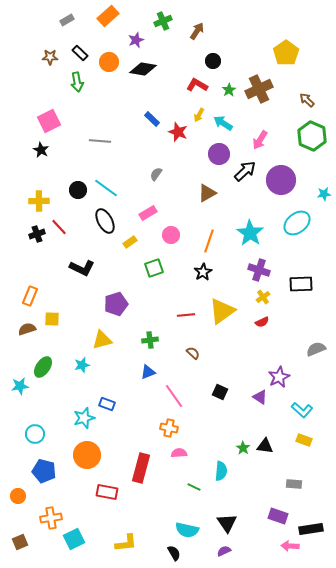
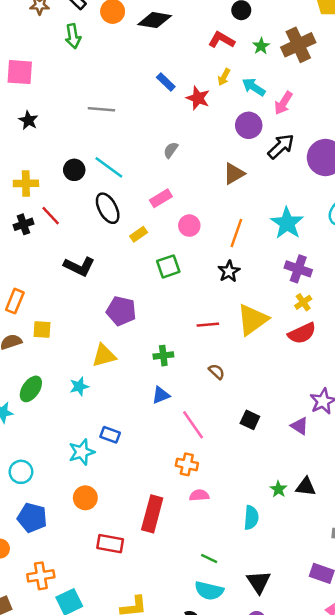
pink square: (49, 121) -> (20, 72), moved, turned 30
pink arrow: (260, 140) -> (283, 103), moved
purple pentagon: (116, 304) -> (121, 311), turned 30
red semicircle: (262, 322) -> (302, 333), size x1.6
orange circle: (87, 455) -> (85, 498), size x0.7
green line: (194, 487) -> (209, 558), moved

